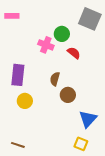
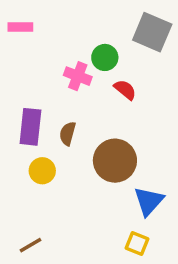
brown semicircle: (55, 79) -> (68, 134), moved
brown circle: (68, 95) -> (115, 161), size x1.6
brown line: (18, 145) -> (30, 245), turned -48

